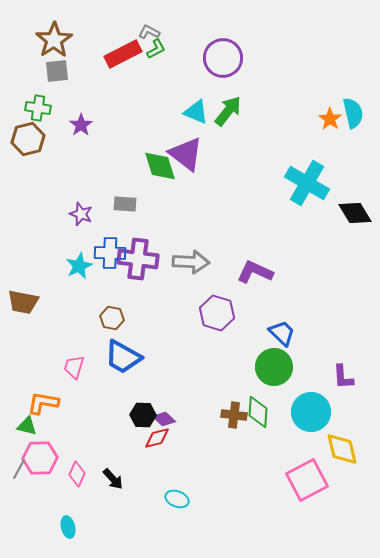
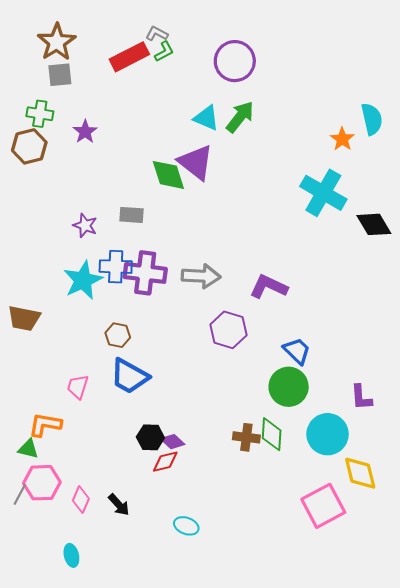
orange star: (330, 119) -> (342, 139), moved
cyan star: (79, 266) -> (83, 280), size x1.4

